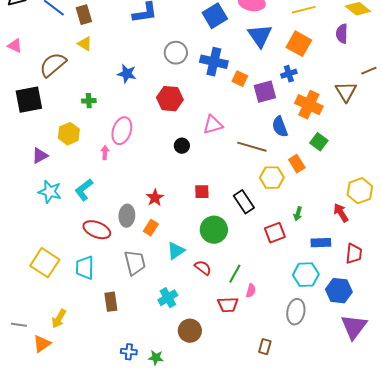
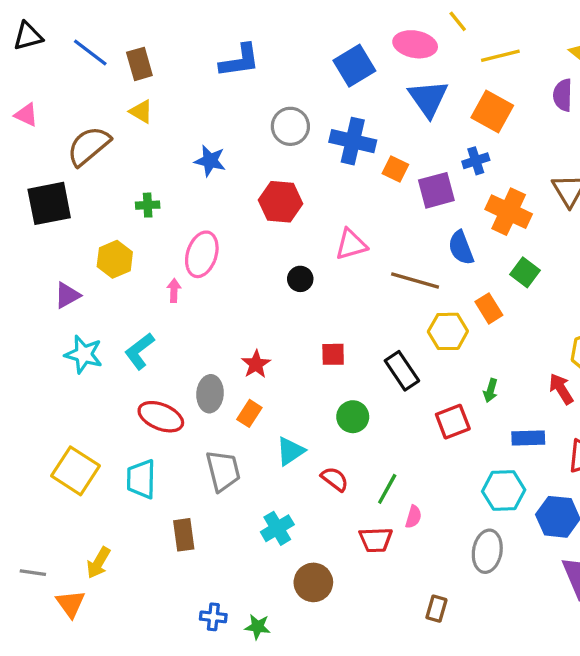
green circle: (214, 230) -> (353, 417), size x0.7
orange triangle: (42, 344) -> (71, 604), turned -30

